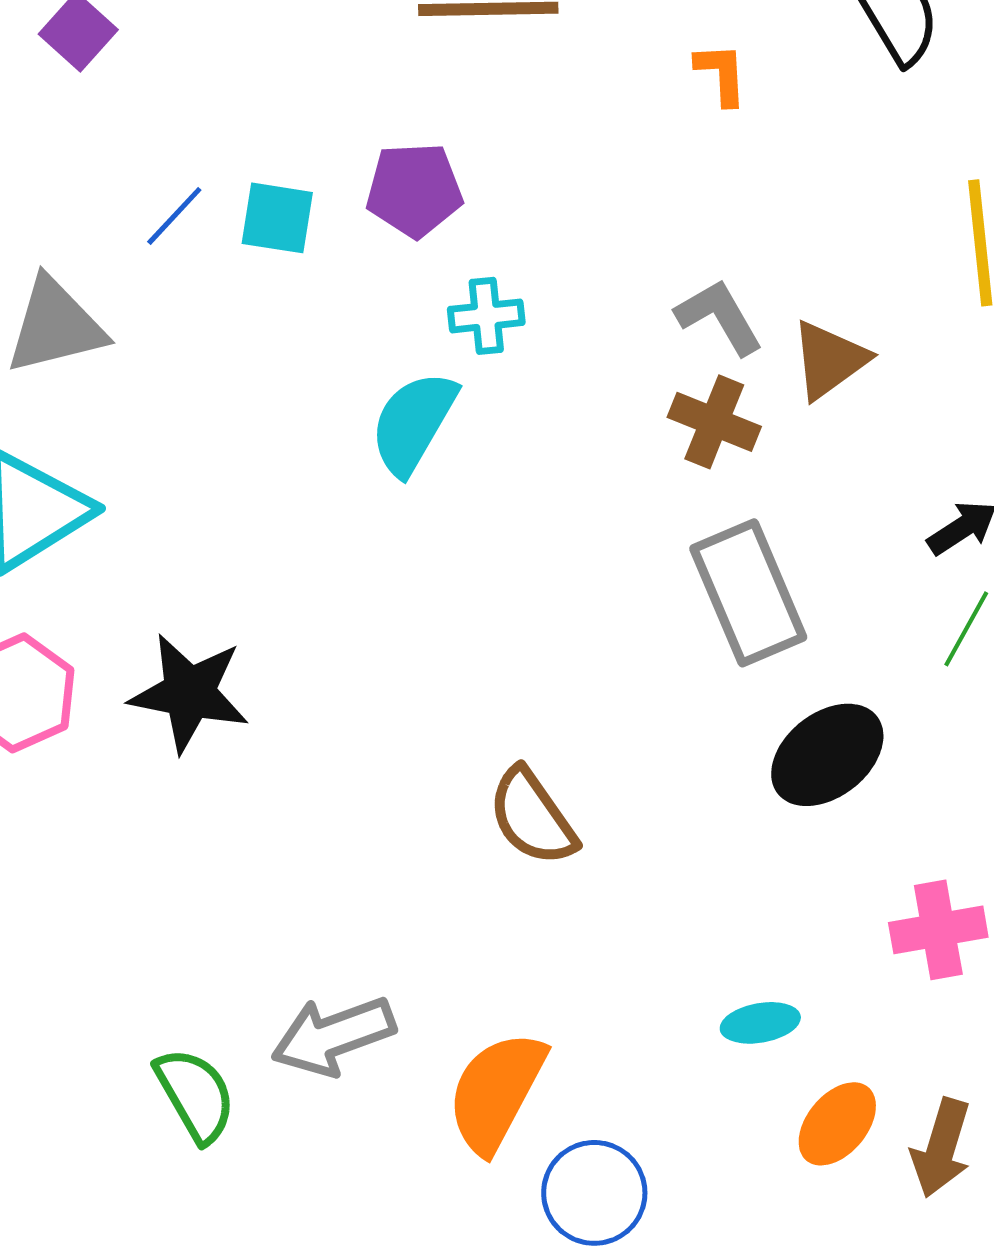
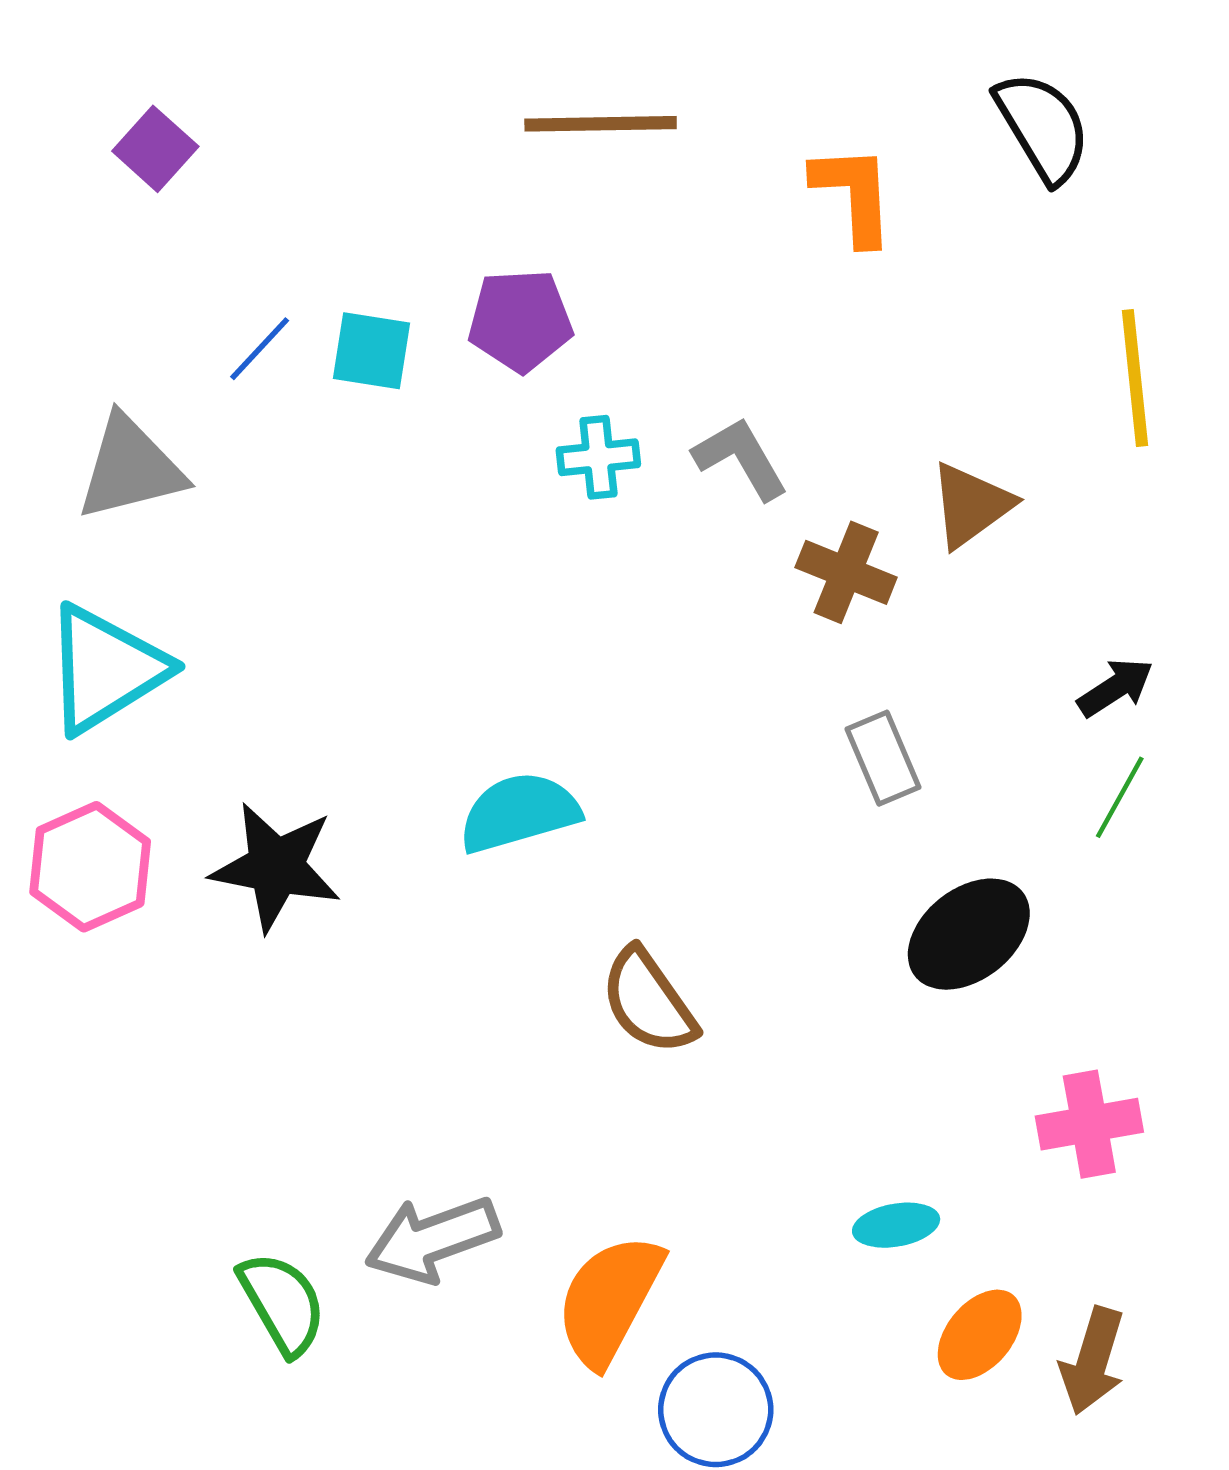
orange L-shape: (721, 74) -> (854, 194), size x1.5
gray L-shape: (719, 317) -> (741, 458), moved
cyan semicircle: (413, 423) -> (519, 812), moved, turned 44
gray rectangle: (748, 593) -> (883, 758), size x0.6

